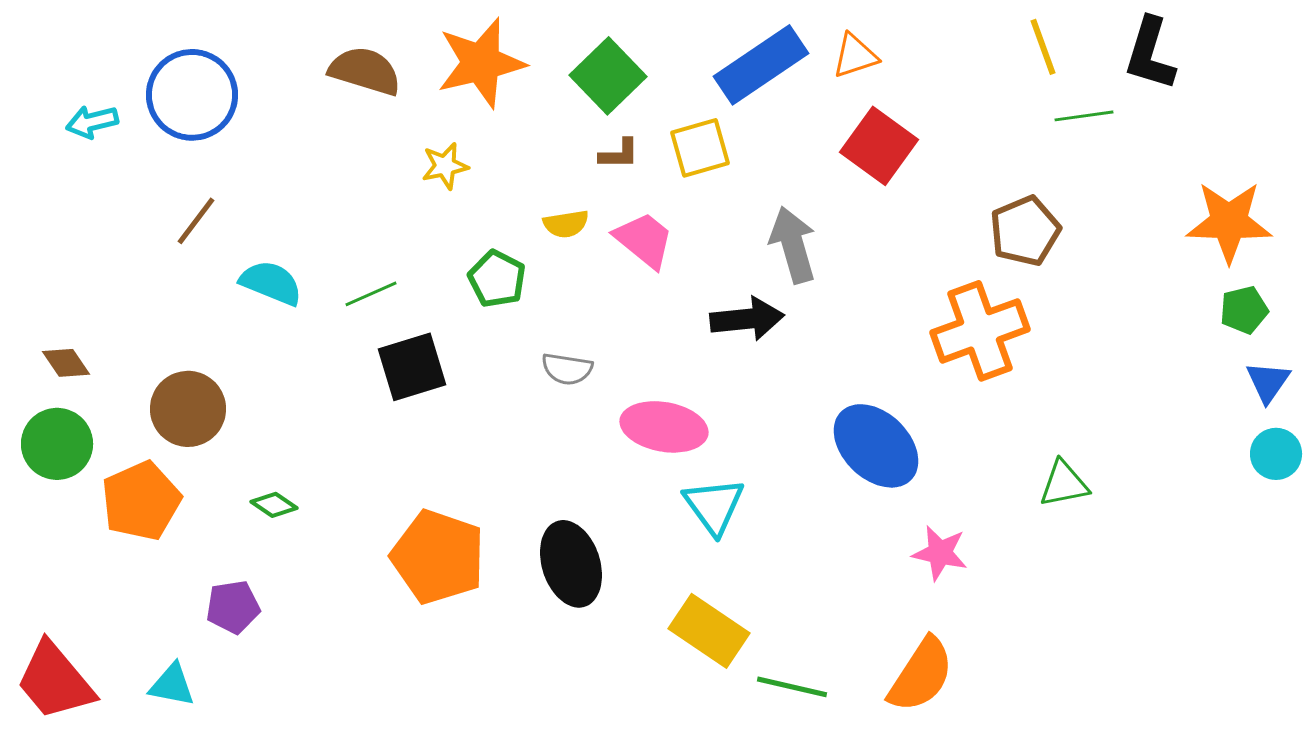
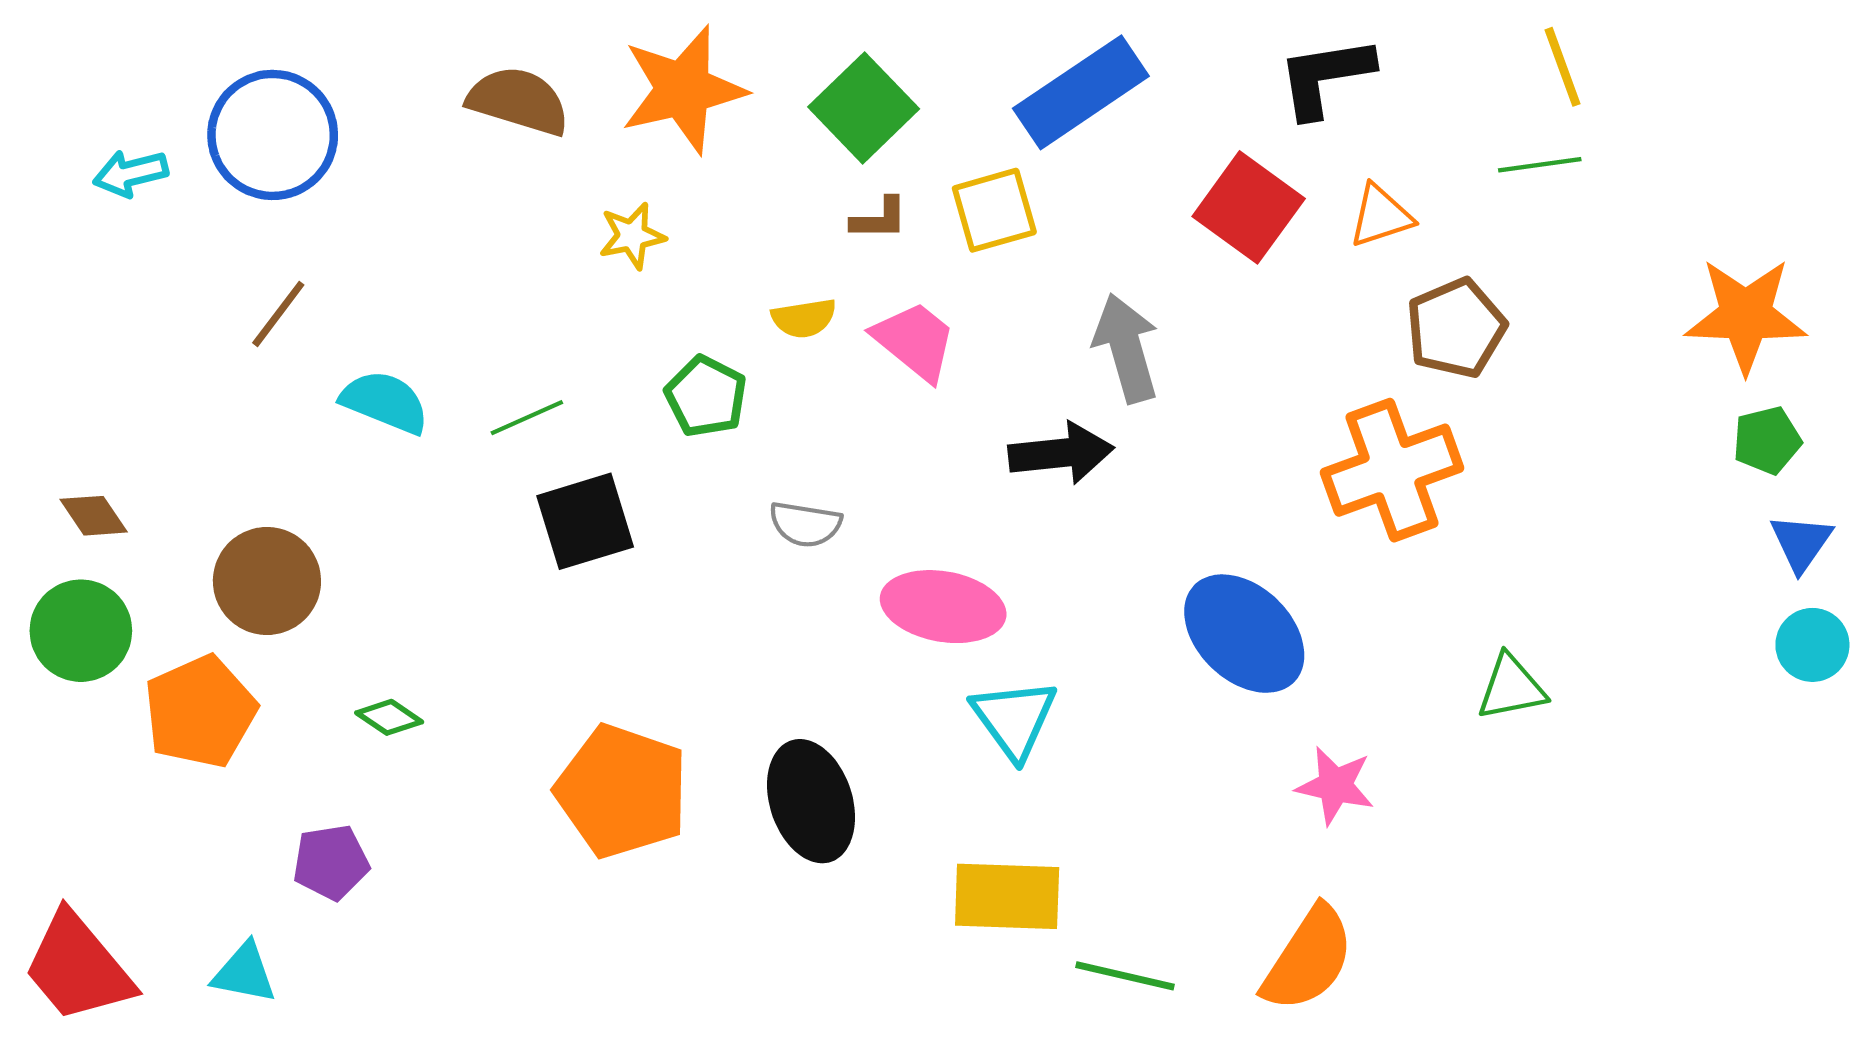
yellow line: (1043, 47) -> (1562, 67), moved
black L-shape: (1150, 54) -> (1325, 77), moved, turned 64
orange triangle: (855, 56) -> (1381, 216), moved
yellow rectangle: (709, 631) -> (1007, 896), turned -32

